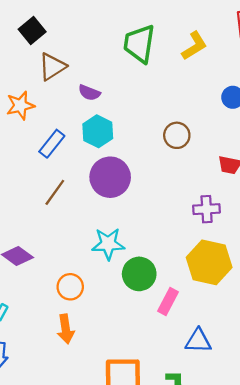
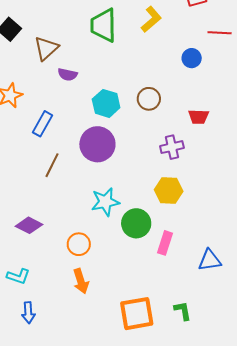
brown triangle: (52, 67) -> (46, 48), moved
cyan hexagon: (98, 131) -> (106, 103), moved
purple cross: (207, 209) -> (172, 147), moved
yellow hexagon: (209, 262) -> (169, 190), moved, size x0.7
blue triangle: (198, 341) -> (210, 260), moved

